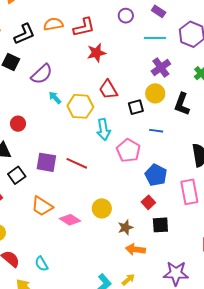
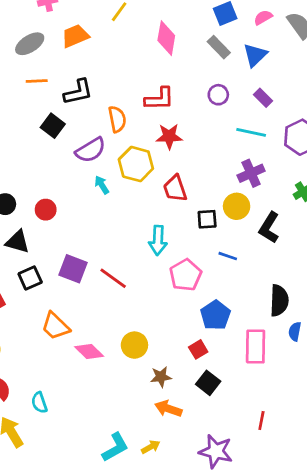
orange semicircle: (53, 24) -> (117, 119), moved, turned 78
yellow hexagon: (80, 106) -> (136, 164), moved
black square: (160, 225) -> (208, 383), turned 30

